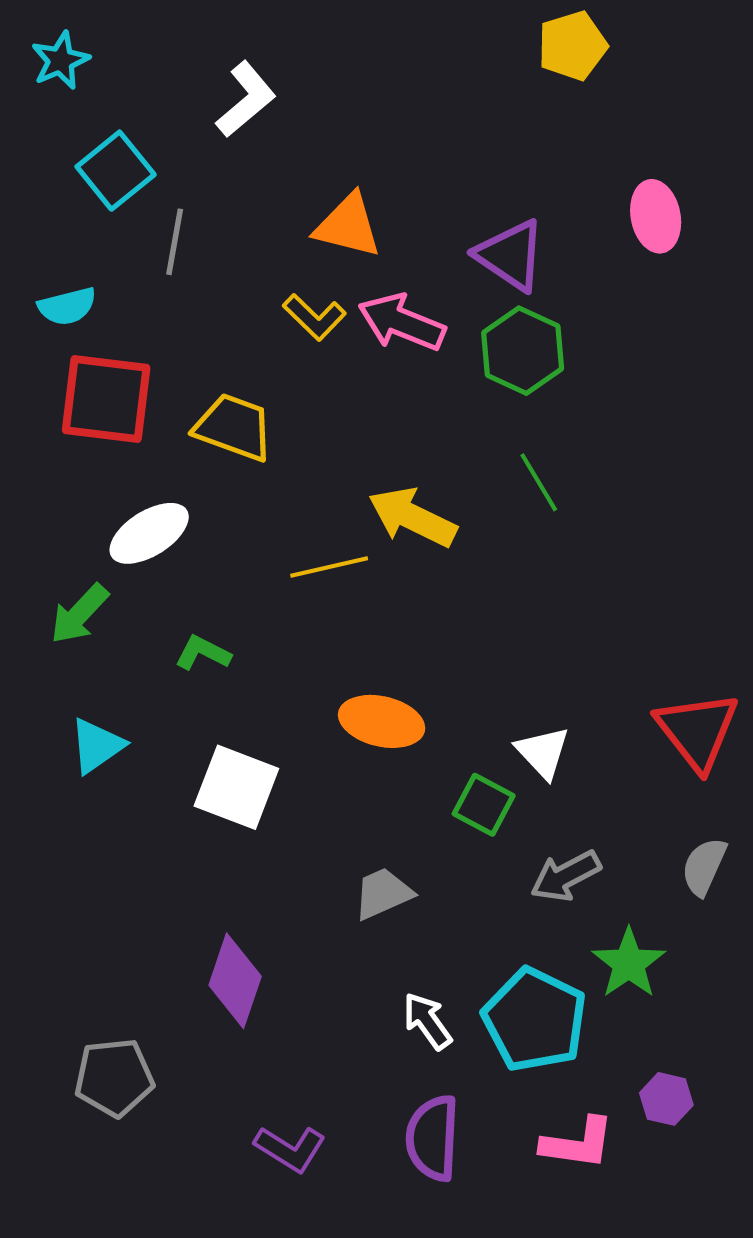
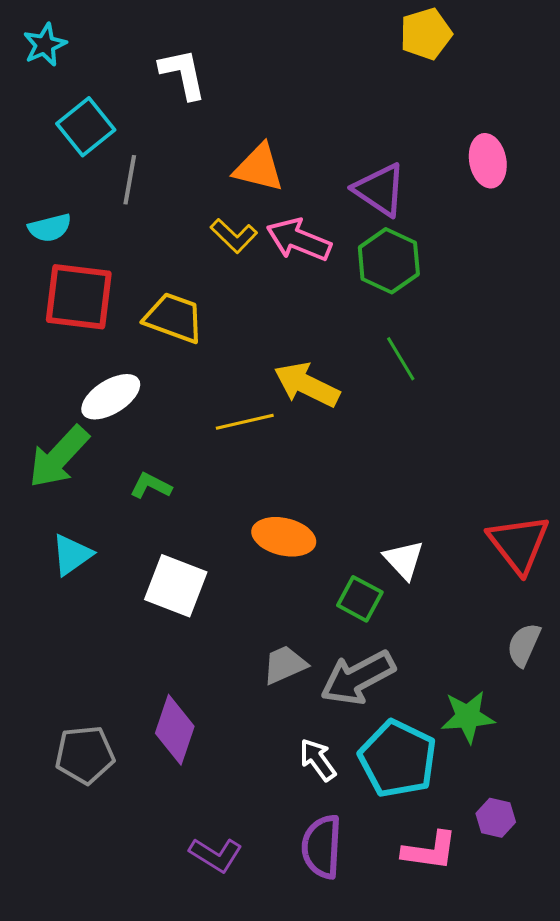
white L-shape: (246, 99) -> (183, 74), turned -62
green arrow: (79, 614) -> (59, 457), size x1.4
gray arrow: (566, 876) -> (358, 678), moved, size x1.4
green star: (629, 963) -> (468, 717), turned 30
gray pentagon: (114, 1077) -> (85, 755), moved

